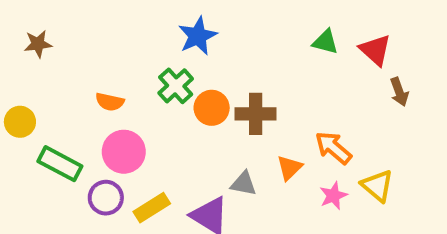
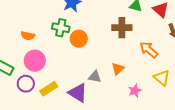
green cross: (176, 86) -> (61, 28), turned -36
brown cross: (256, 114) -> (122, 28), moved
orange arrow: (333, 148) -> (149, 50), moved
pink star: (333, 196) -> (135, 91), moved

